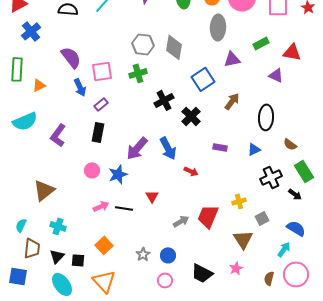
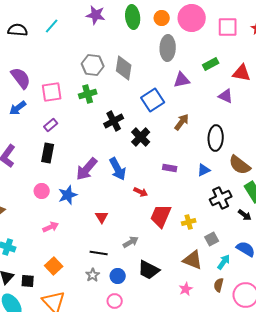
blue arrow: (80, 87) -> (18, 108), moved, turned 78
brown semicircle: (290, 144) -> (240, 165), size x1.6
black line: (124, 208) -> (99, 253), moved
red trapezoid: (208, 216) -> (161, 216), moved
brown triangle: (243, 239) -> (193, 260), turned -35
cyan arrow: (284, 249) -> (224, 262), moved
black trapezoid: (202, 273) -> (149, 270), moved
brown semicircle: (269, 278) -> (219, 285), moved

